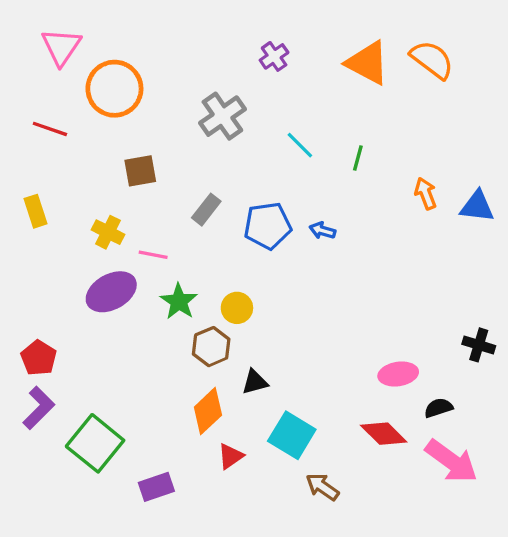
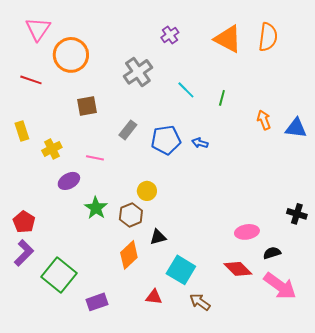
orange semicircle: (432, 60) -> (268, 37), turned 60
yellow cross: (108, 232) -> (52, 149), moved, turned 36
purple ellipse: (111, 292) -> (69, 181), size x0.7
green star: (179, 301) -> (96, 208), moved
red triangle: (231, 456) -> (154, 297), moved, turned 42

